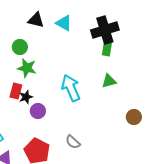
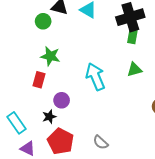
green circle: (20, 47) -> (43, 21), moved
black star: (26, 97) -> (49, 117), moved
gray semicircle: (73, 142) -> (101, 142), moved

